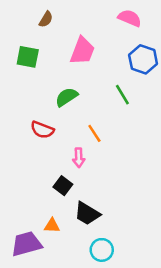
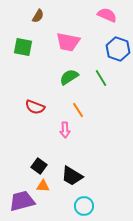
pink trapezoid: (82, 51) -> (68, 42), turned 80
green semicircle: (67, 97) -> (69, 77), moved
black square: (63, 186) -> (39, 166), moved

